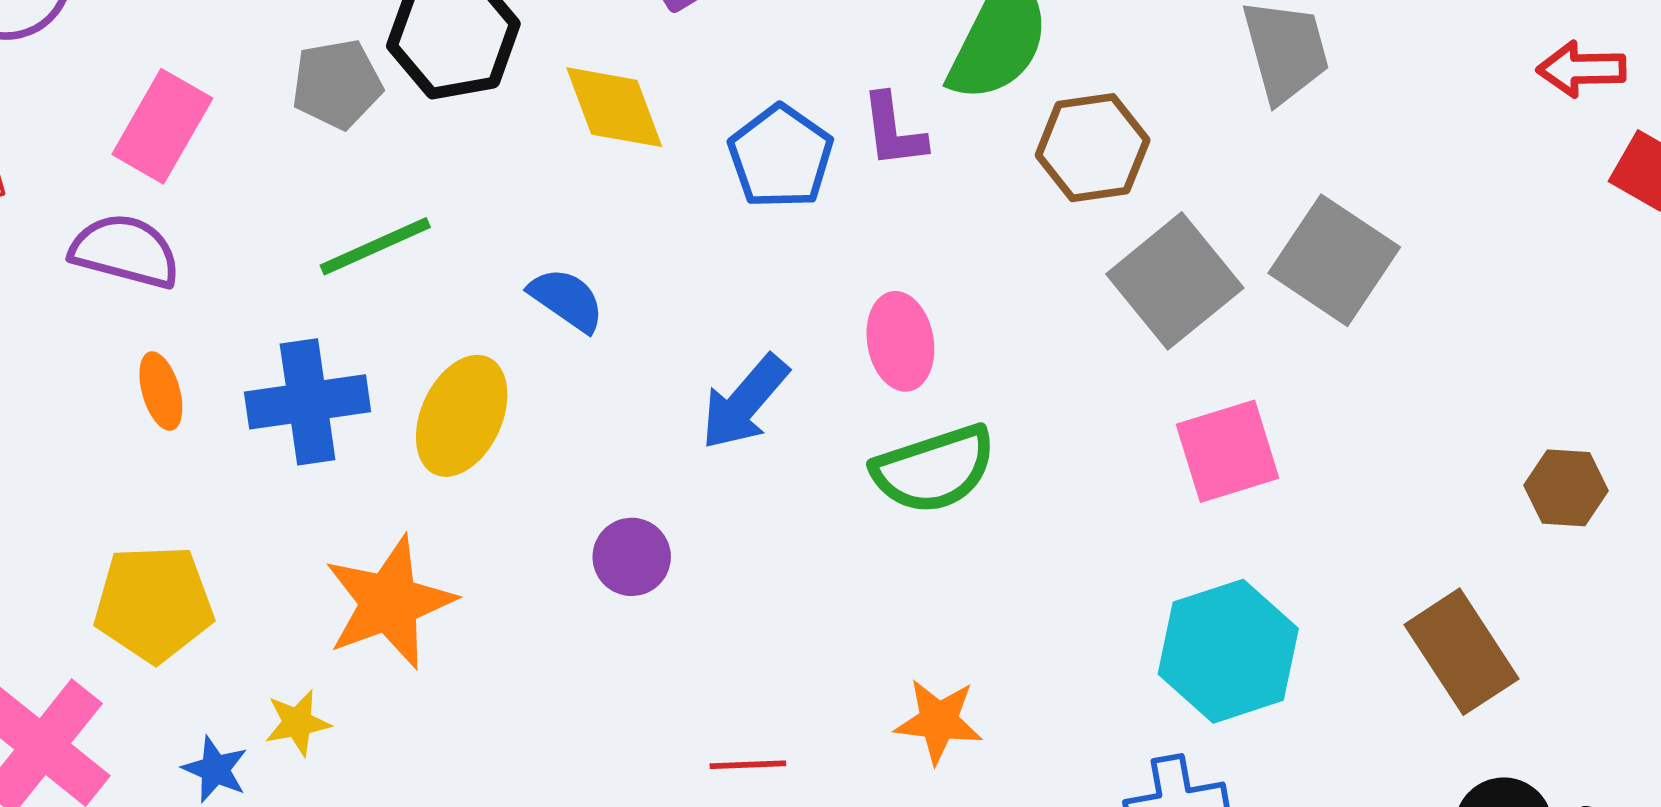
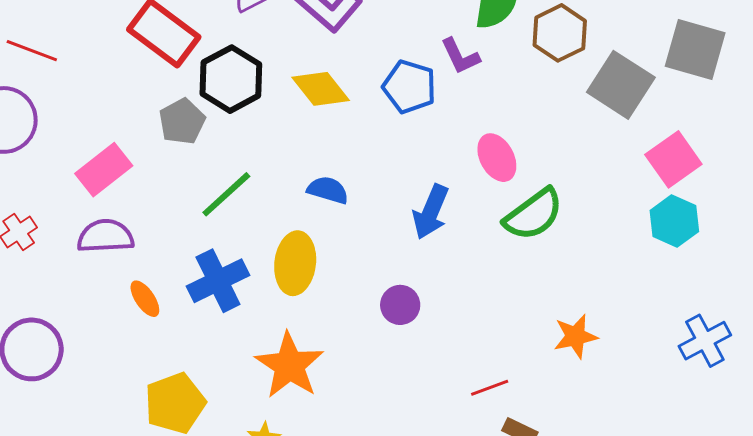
pink rectangle: (162, 126) -> (104, 170), turned 40
cyan hexagon: (1228, 651) -> (674, 221), moved, size x0.7

